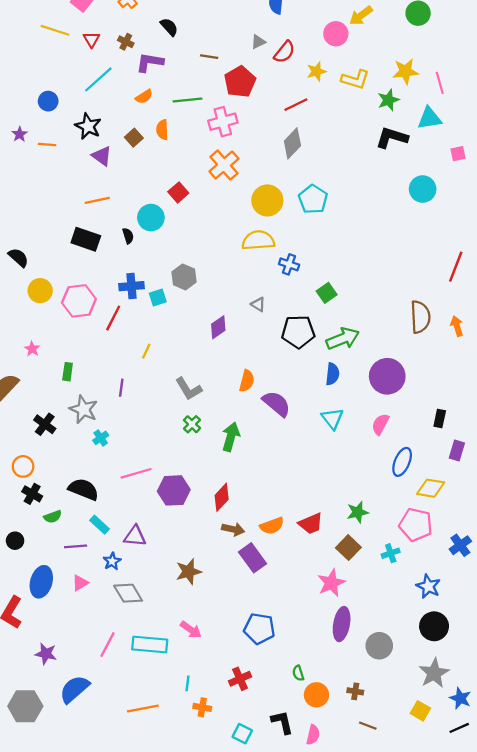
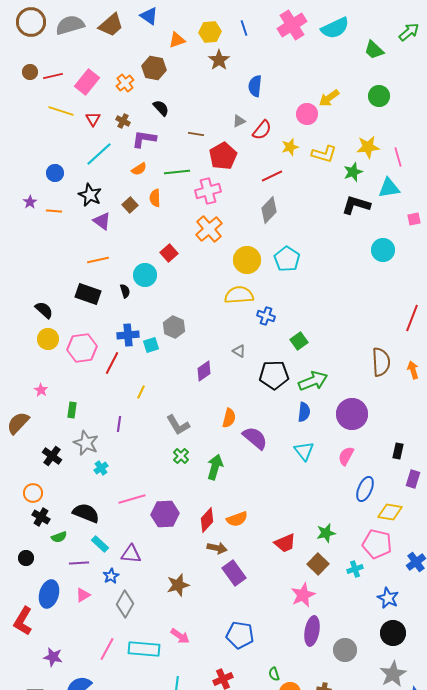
black semicircle: (18, 258) -> (44, 310), moved
orange semicircle: (272, 526) -> (237, 519), moved
gray diamond: (128, 593) -> (125, 604), turned 60

